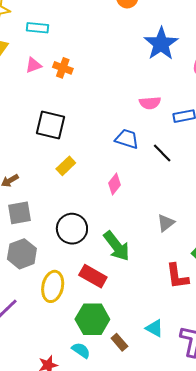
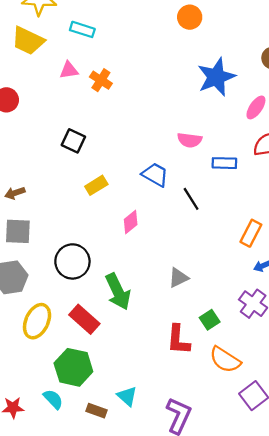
black square: (50, 125) -> (73, 141), size x0.7
yellow rectangle: (66, 166) -> (96, 185), moved
cyan triangle: (154, 328) -> (127, 396), moved
brown rectangle: (119, 342) -> (97, 411), moved, turned -42

